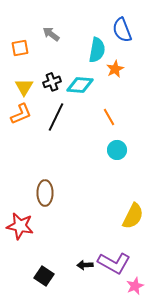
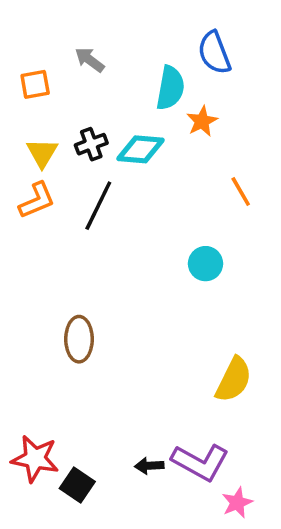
orange line: (109, 117) -> (241, 192), moved
red star: (20, 226) -> (35, 459), moved

